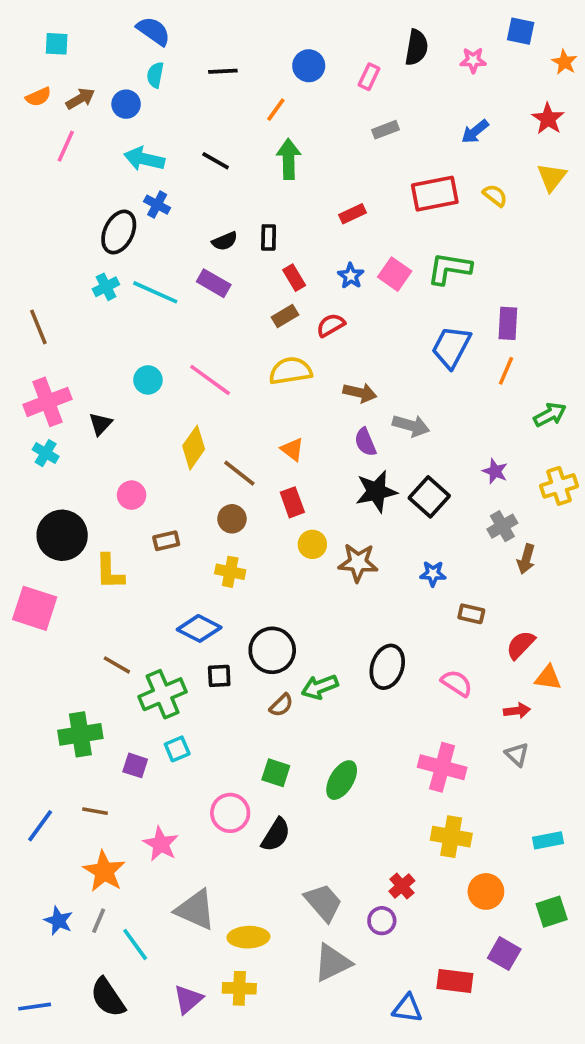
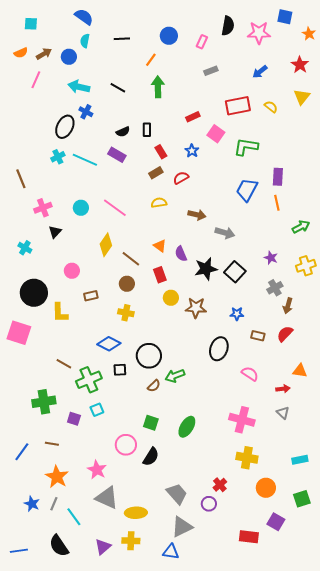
pink star: (473, 60) -> (259, 33), size x1.6
pink square: (395, 274) -> (216, 134), moved
yellow semicircle: (290, 371) -> (159, 203), size x0.7
orange line: (506, 371) -> (277, 203), turned -35
pink cross: (47, 402) -> (43, 208), moved, size x0.7
purple semicircle: (365, 442) -> (181, 254), moved
red semicircle: (521, 645) -> (285, 334), moved
black ellipse: (387, 667) -> (219, 349), moved
pink star: (161, 844) -> (97, 470), moved
blue triangle: (407, 1008) -> (171, 552), moved

